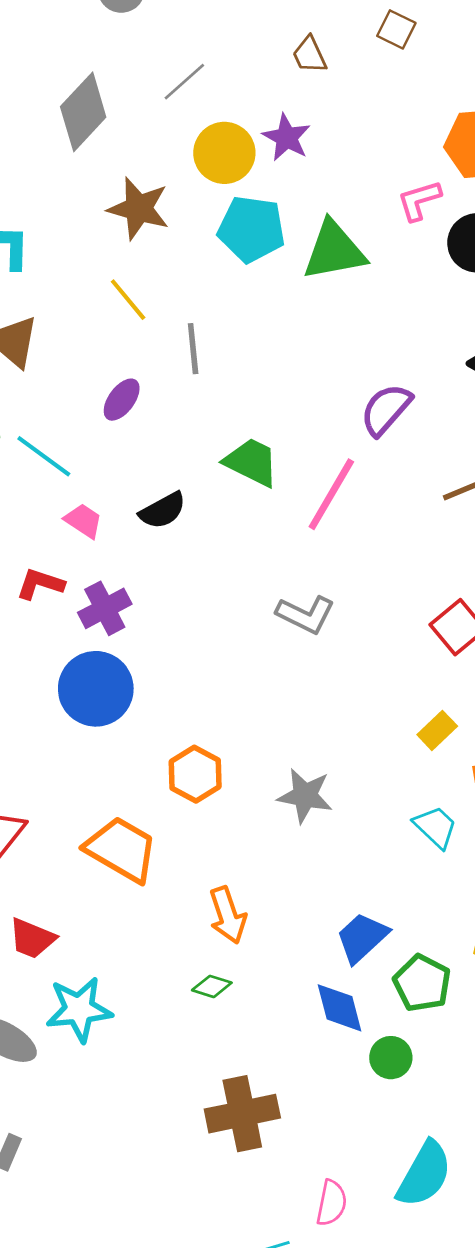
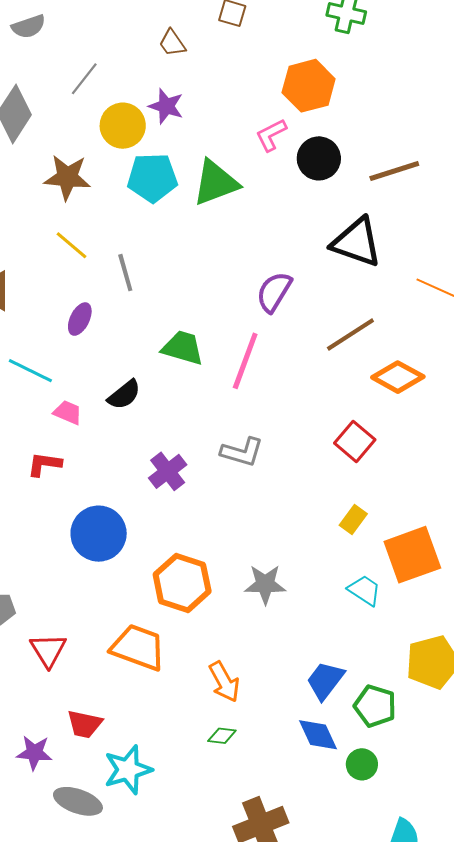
purple cross: (105, 608) -> (168, 471), moved
orange hexagon: (195, 774) -> (182, 583), size x1.4

